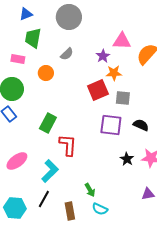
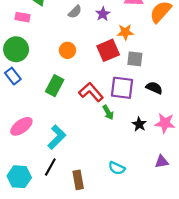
purple star: (103, 56) -> (103, 14), moved
orange circle: (46, 73) -> (67, 50), moved
red L-shape: (68, 145) -> (91, 92), moved, turned -45
green arrow: (90, 190) -> (108, 112), moved
cyan semicircle: (100, 209) -> (117, 168), moved

